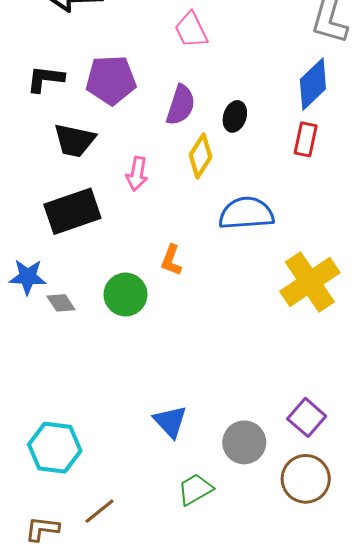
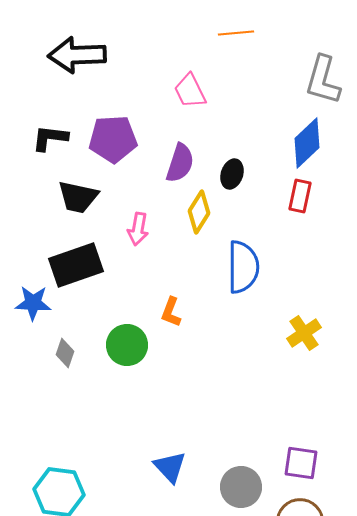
blue semicircle: (246, 213) -> (243, 267), turned 94
blue star: (28, 277) -> (33, 303), moved
yellow cross: (310, 282) -> (304, 333), size x0.6
gray diamond: (61, 303) -> (65, 353), turned 52
purple square: (307, 417) -> (301, 463), turned -33

